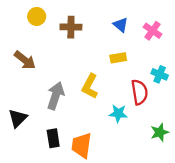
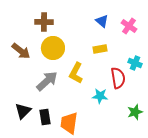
yellow circle: (37, 16) -> (53, 48), moved, size x1.5
brown cross: (71, 27) -> (44, 22), moved
gray arrow: (56, 96) -> (47, 81), turned 30
black triangle: (18, 118) -> (23, 111), moved

